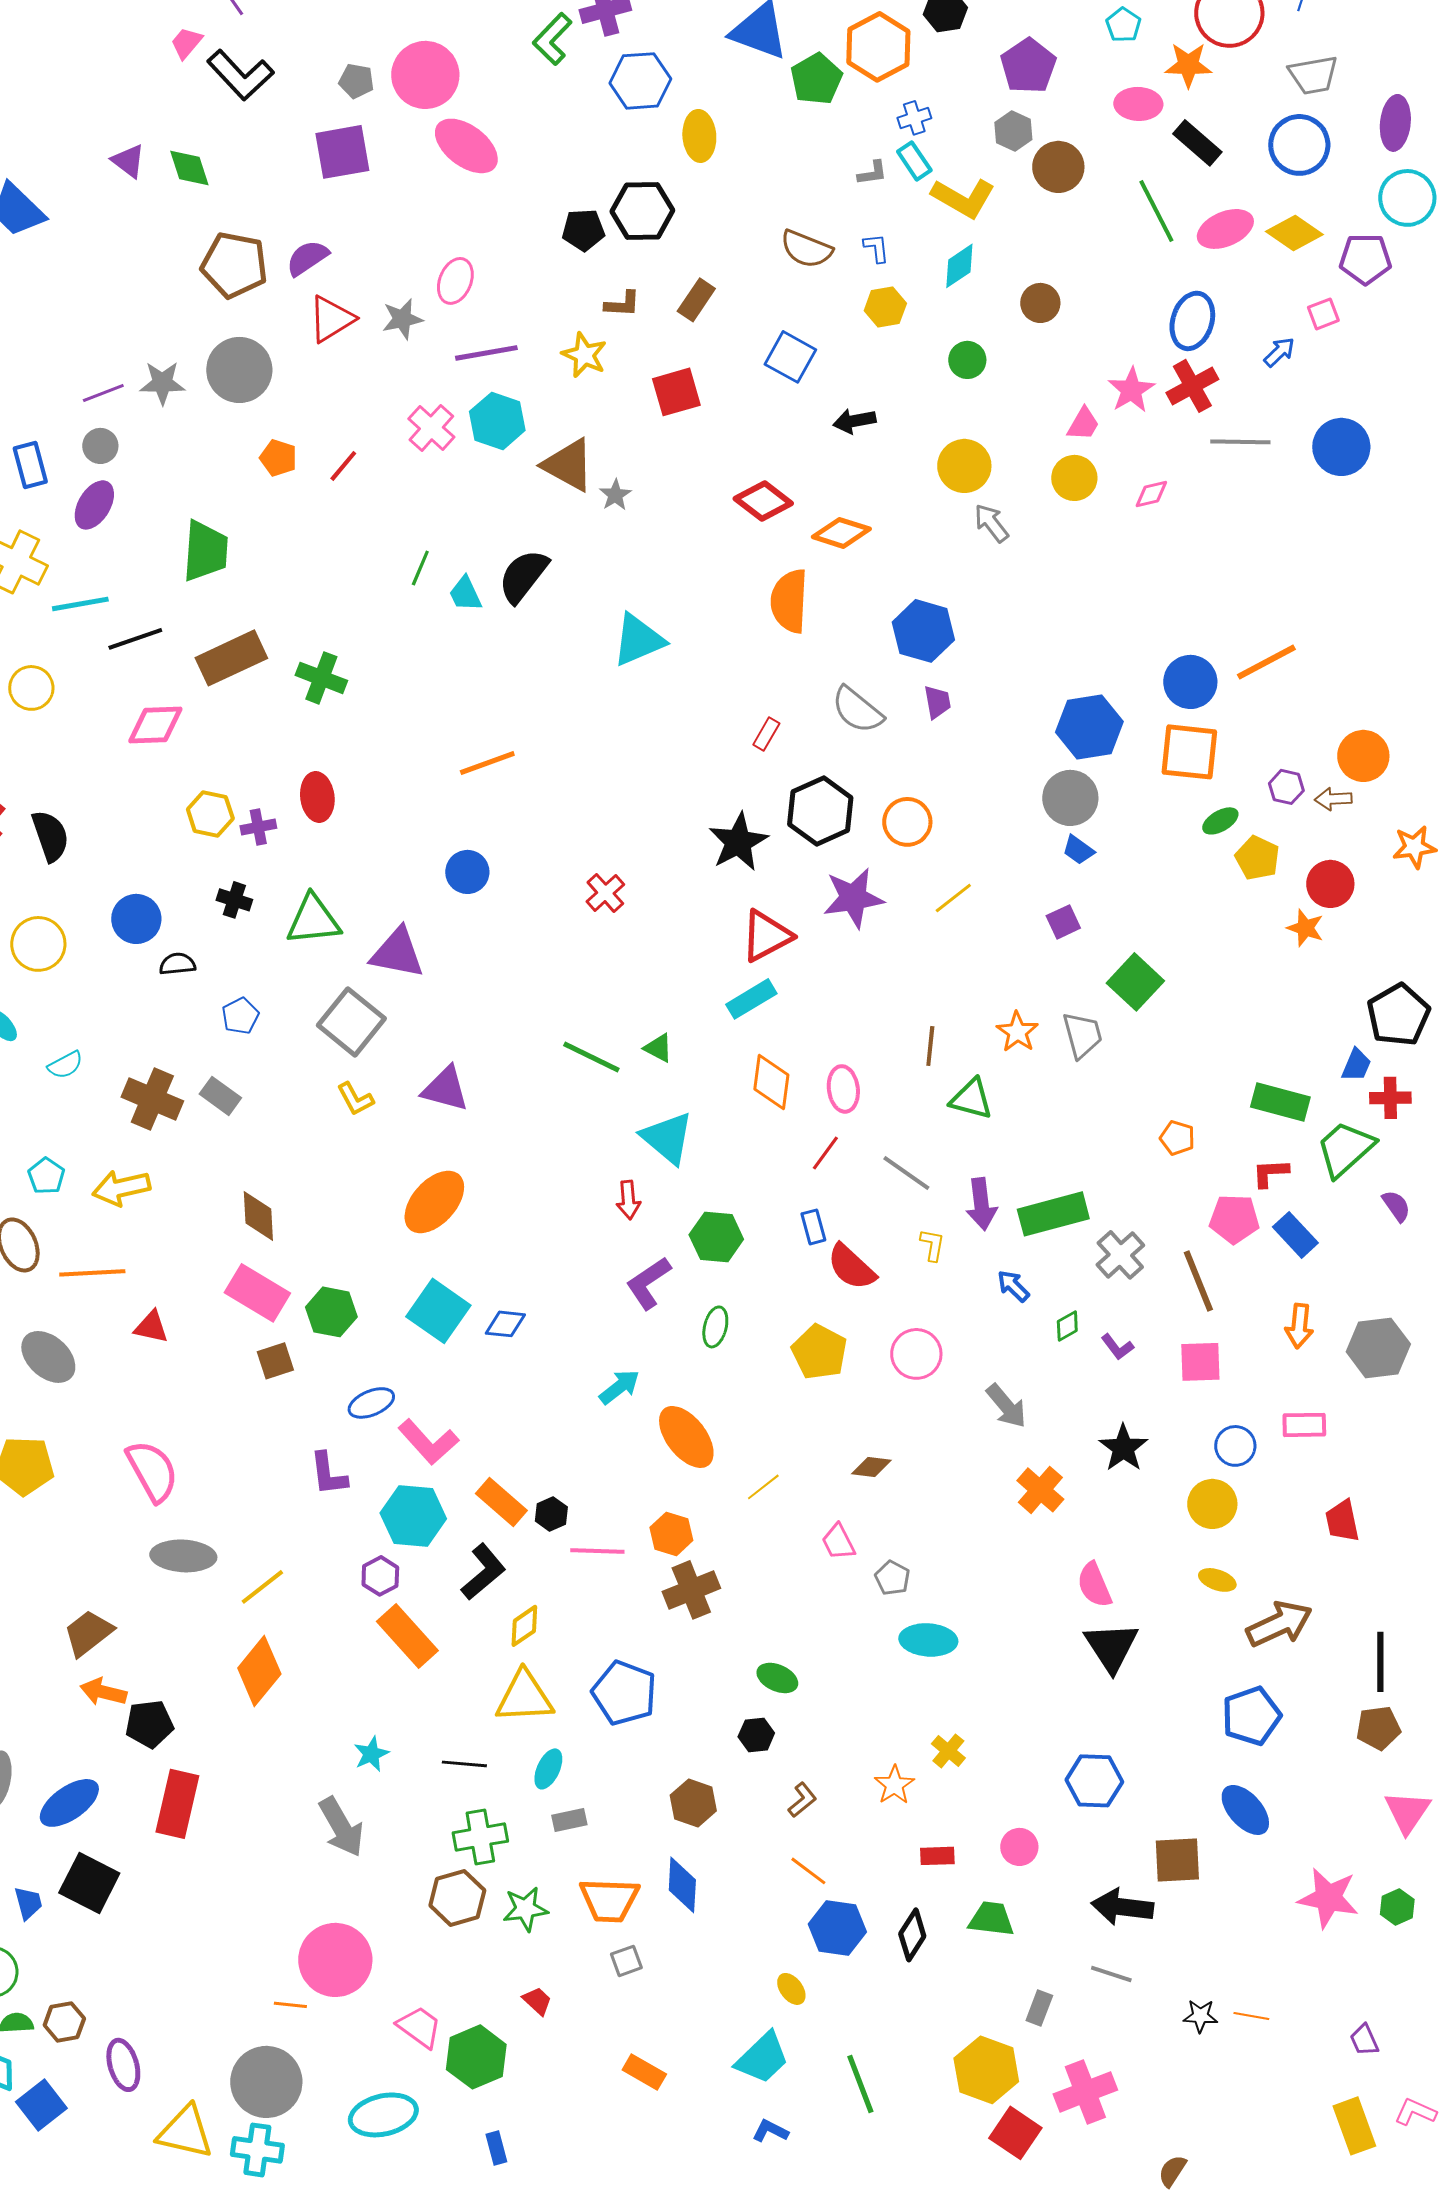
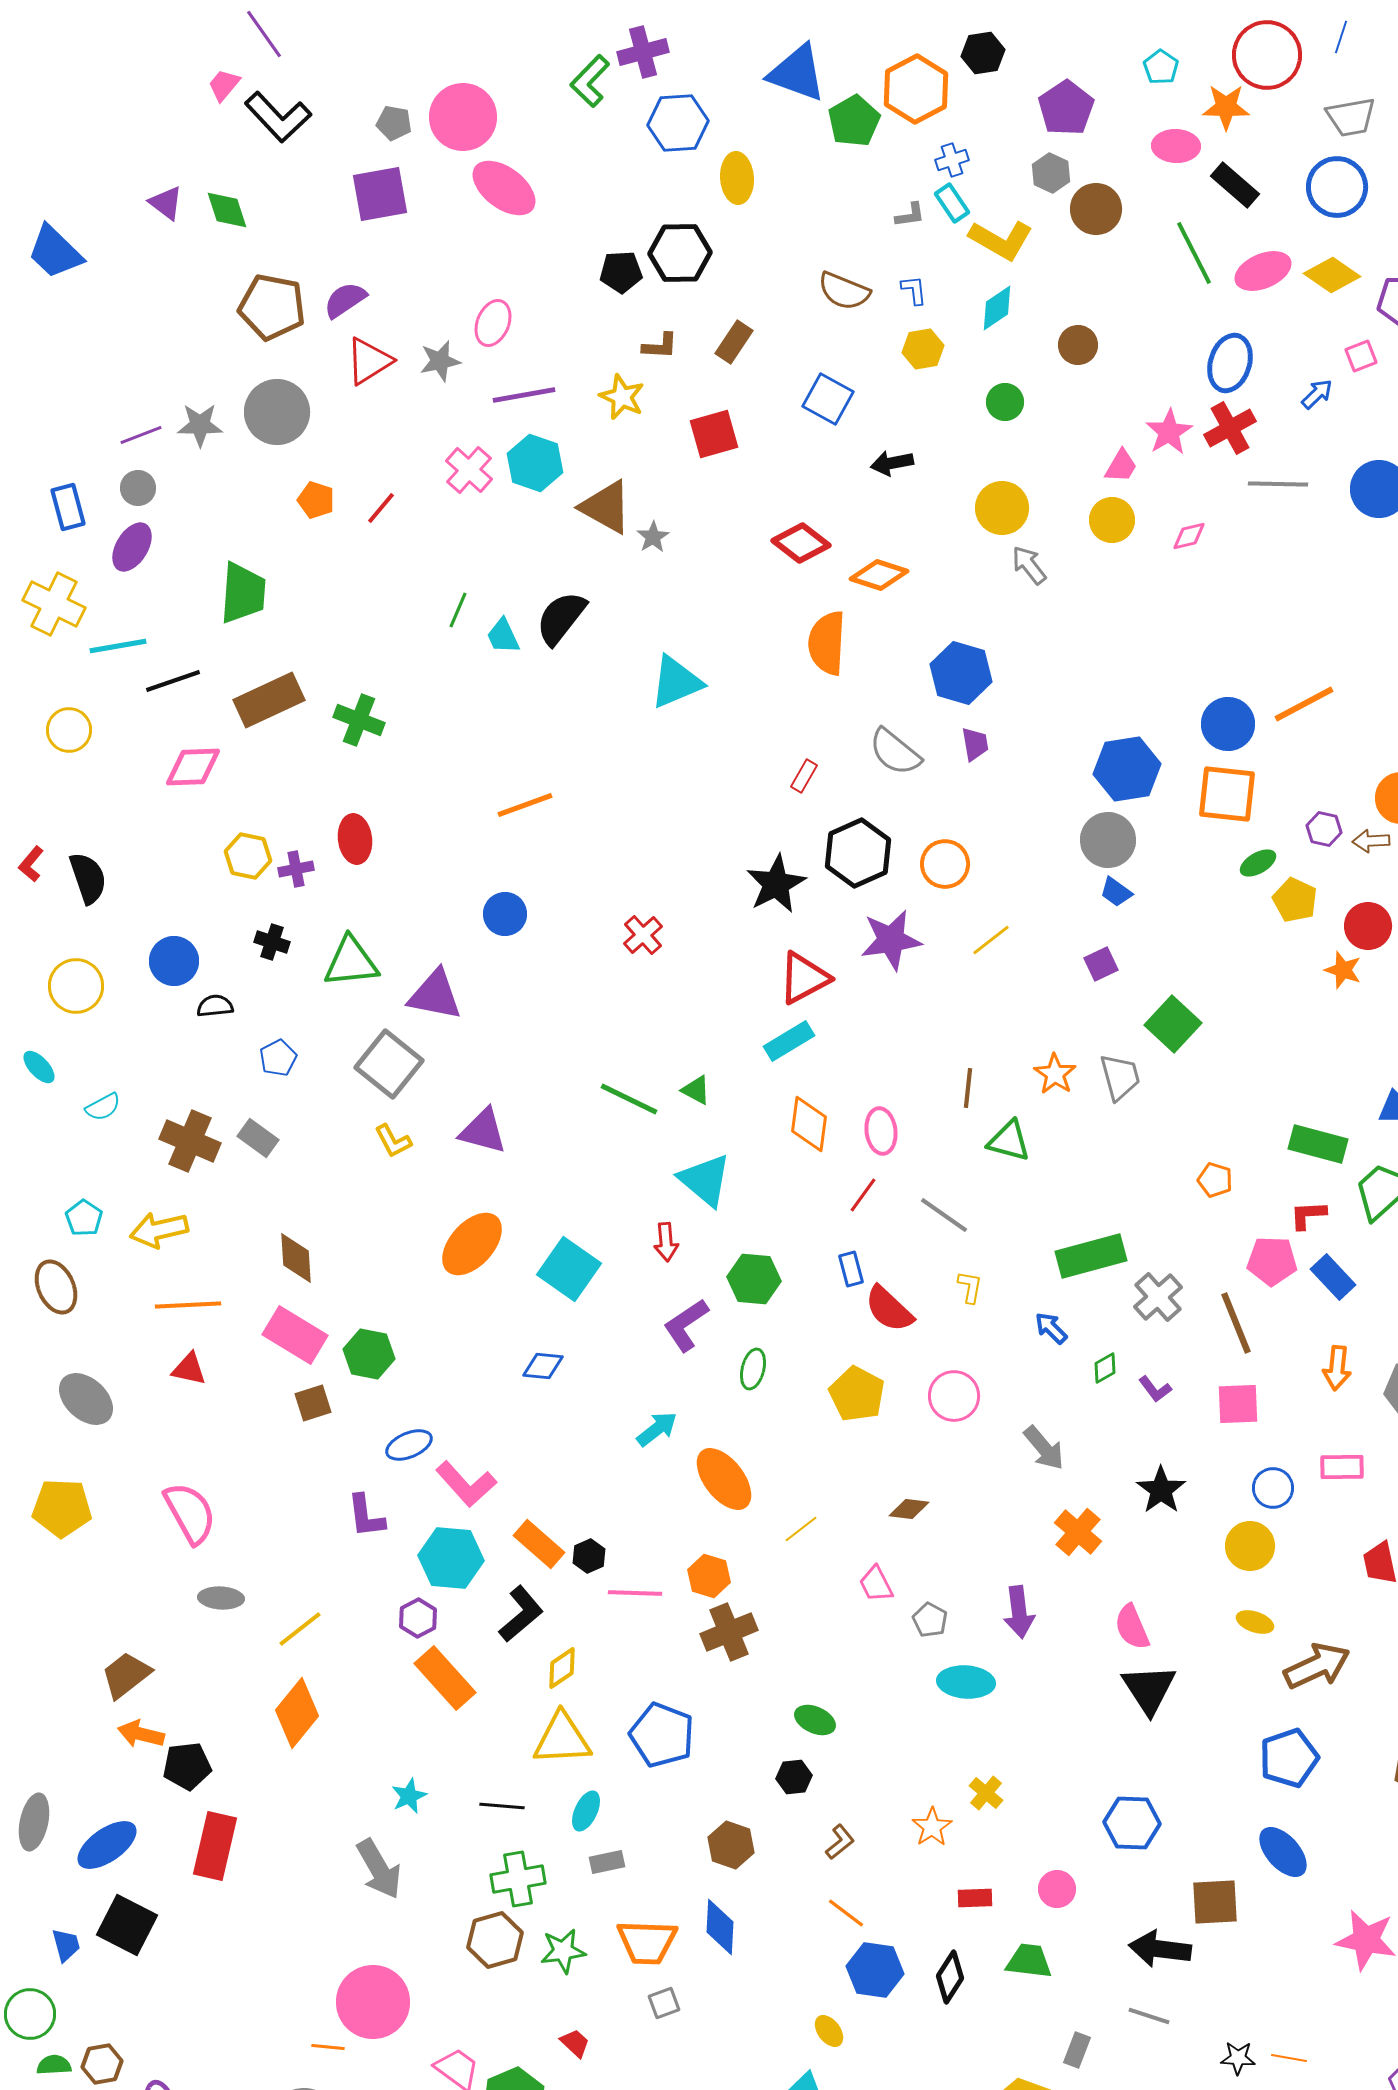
purple arrow: (981, 1204) -> (1019, 1612), moved
orange line: (92, 1273) -> (188, 1305), moved
cyan square: (438, 1311) -> (569, 1269), moved
gray ellipse: (183, 1556) -> (221, 1598), size x0.7

